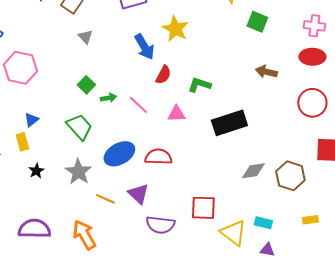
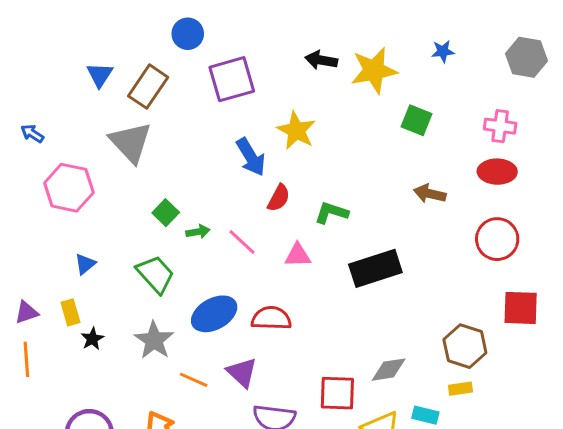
gray triangle: (85, 37) -> (131, 142), moved, size x2.0
yellow rectangle: (22, 142) -> (70, 312), moved
gray diamond: (253, 171) -> (389, 370), moved
yellow rectangle: (310, 220) -> (461, 389), moved

